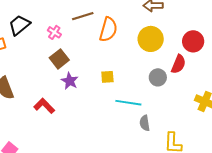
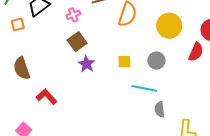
pink cross: (54, 32) -> (73, 15), turned 32
gray circle: (158, 77) -> (156, 61), moved
red L-shape: (44, 106) -> (47, 97), moved

